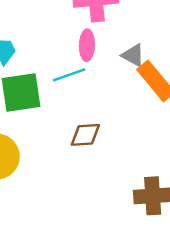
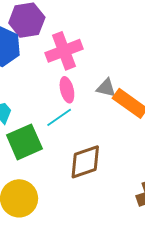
brown diamond: (85, 135) -> (85, 162), size x1.4

